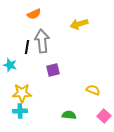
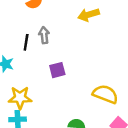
gray arrow: (42, 41) -> (44, 35), size x0.6
yellow semicircle: (93, 90) -> (105, 94), size x1.5

